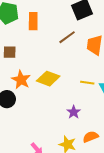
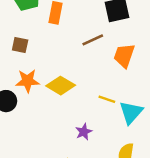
orange star: (21, 80) -> (28, 81), turned 30

